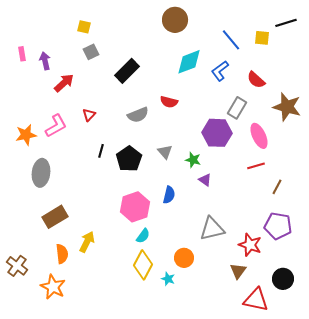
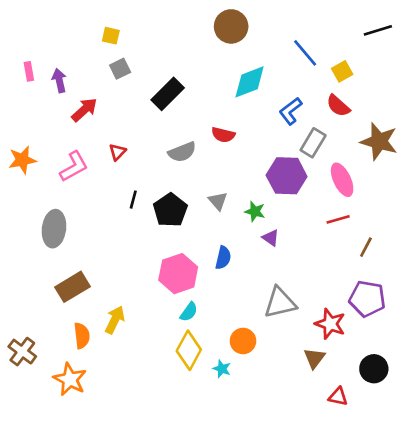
yellow square: (262, 38) -> (342, 71), moved, turned -35
blue L-shape: (220, 71) -> (291, 111), moved
orange star: (26, 135) -> (22, 160), moved
red triangle: (256, 300) -> (338, 396), size x0.6

